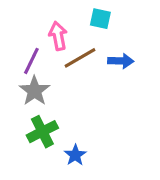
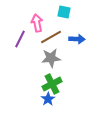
gray star: (35, 91) -> (51, 58), moved, turned 30
green cross: (42, 132) -> (52, 84), moved

